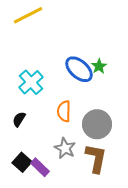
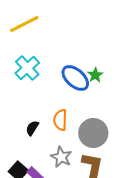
cyan cross: (31, 82) -> (27, 68), moved
black semicircle: (19, 119) -> (32, 128), moved

